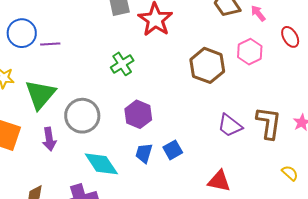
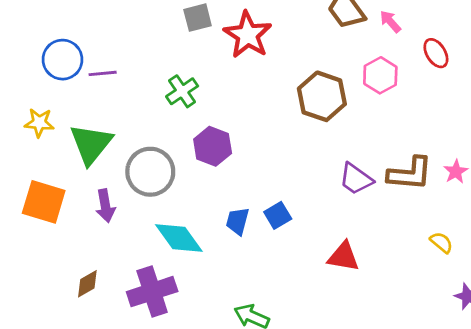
green cross: (122, 64) -> (182, 91), moved
purple hexagon: (138, 114) -> (213, 146), moved
brown L-shape: (269, 123) -> (410, 174), turned 88

